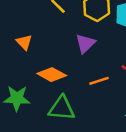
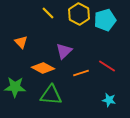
purple triangle: (85, 43) -> (64, 51), moved

